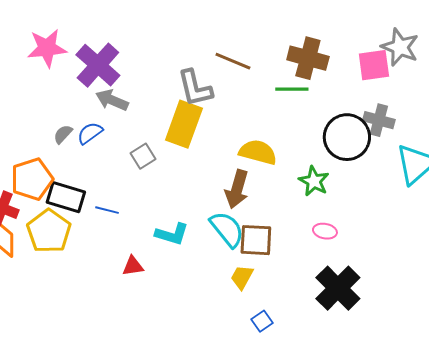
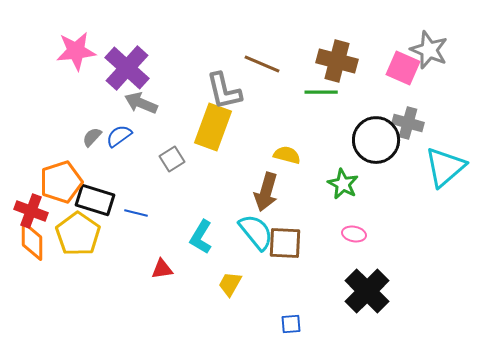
pink square: (374, 65) -> (403, 68), turned 32
yellow semicircle: (258, 152) -> (287, 155), size x0.7
cyan L-shape: (172, 234) -> (201, 237), turned 104
yellow trapezoid: (242, 277) -> (230, 284), moved
blue square: (262, 321) -> (291, 324), turned 30

